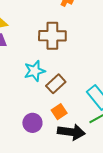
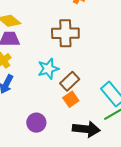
orange square: (59, 112) -> (71, 99), moved
purple circle: (32, 123) -> (36, 123), moved

